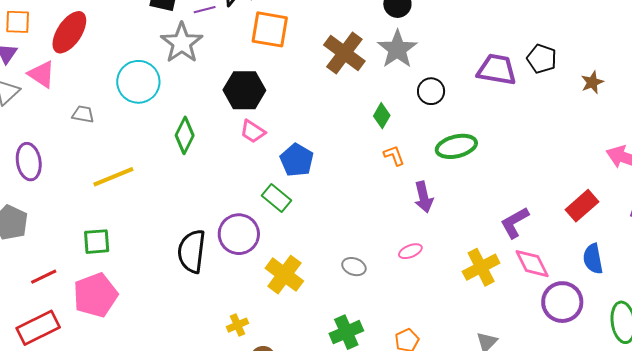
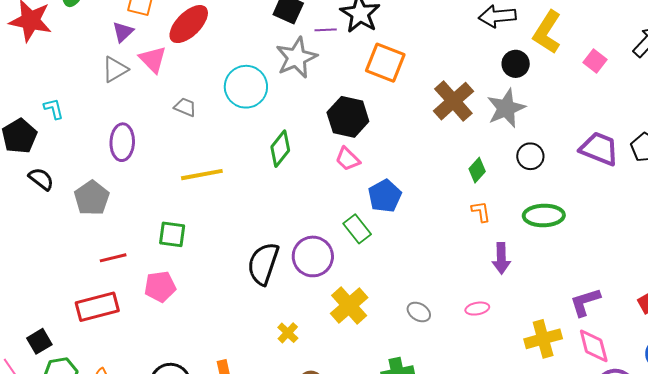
pink pentagon: (95, 295) -> (160, 287), size x0.7
yellow cross: (238, 325) -> (288, 333), moved, turned -35

